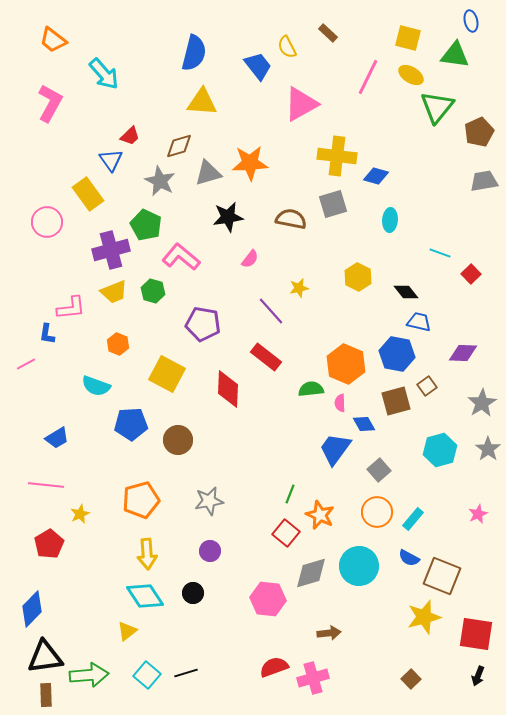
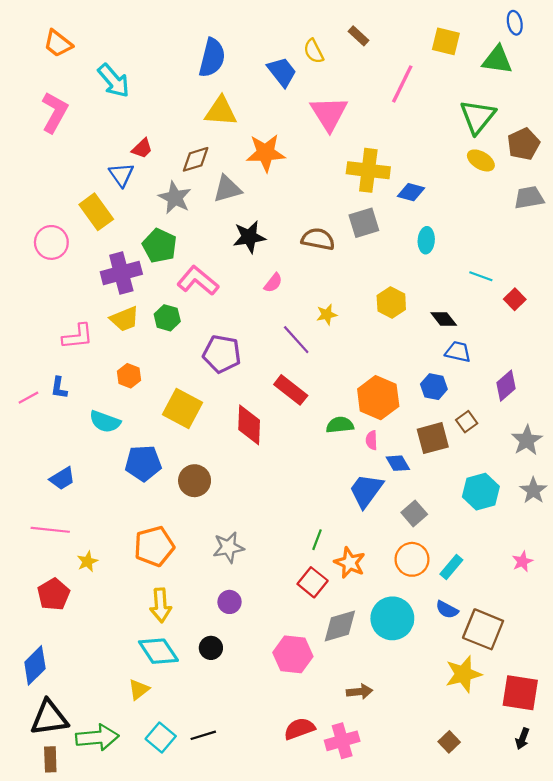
yellow ellipse: (411, 75) -> (481, 160), moved
pink triangle: (301, 104) -> (329, 113), turned -33
orange star: (250, 163) -> (266, 153), moved
blue L-shape: (47, 334) -> (59, 388), moved
purple diamond: (463, 353) -> (506, 386), turned -44
blue hexagon: (397, 354) -> (434, 387), size x0.7

